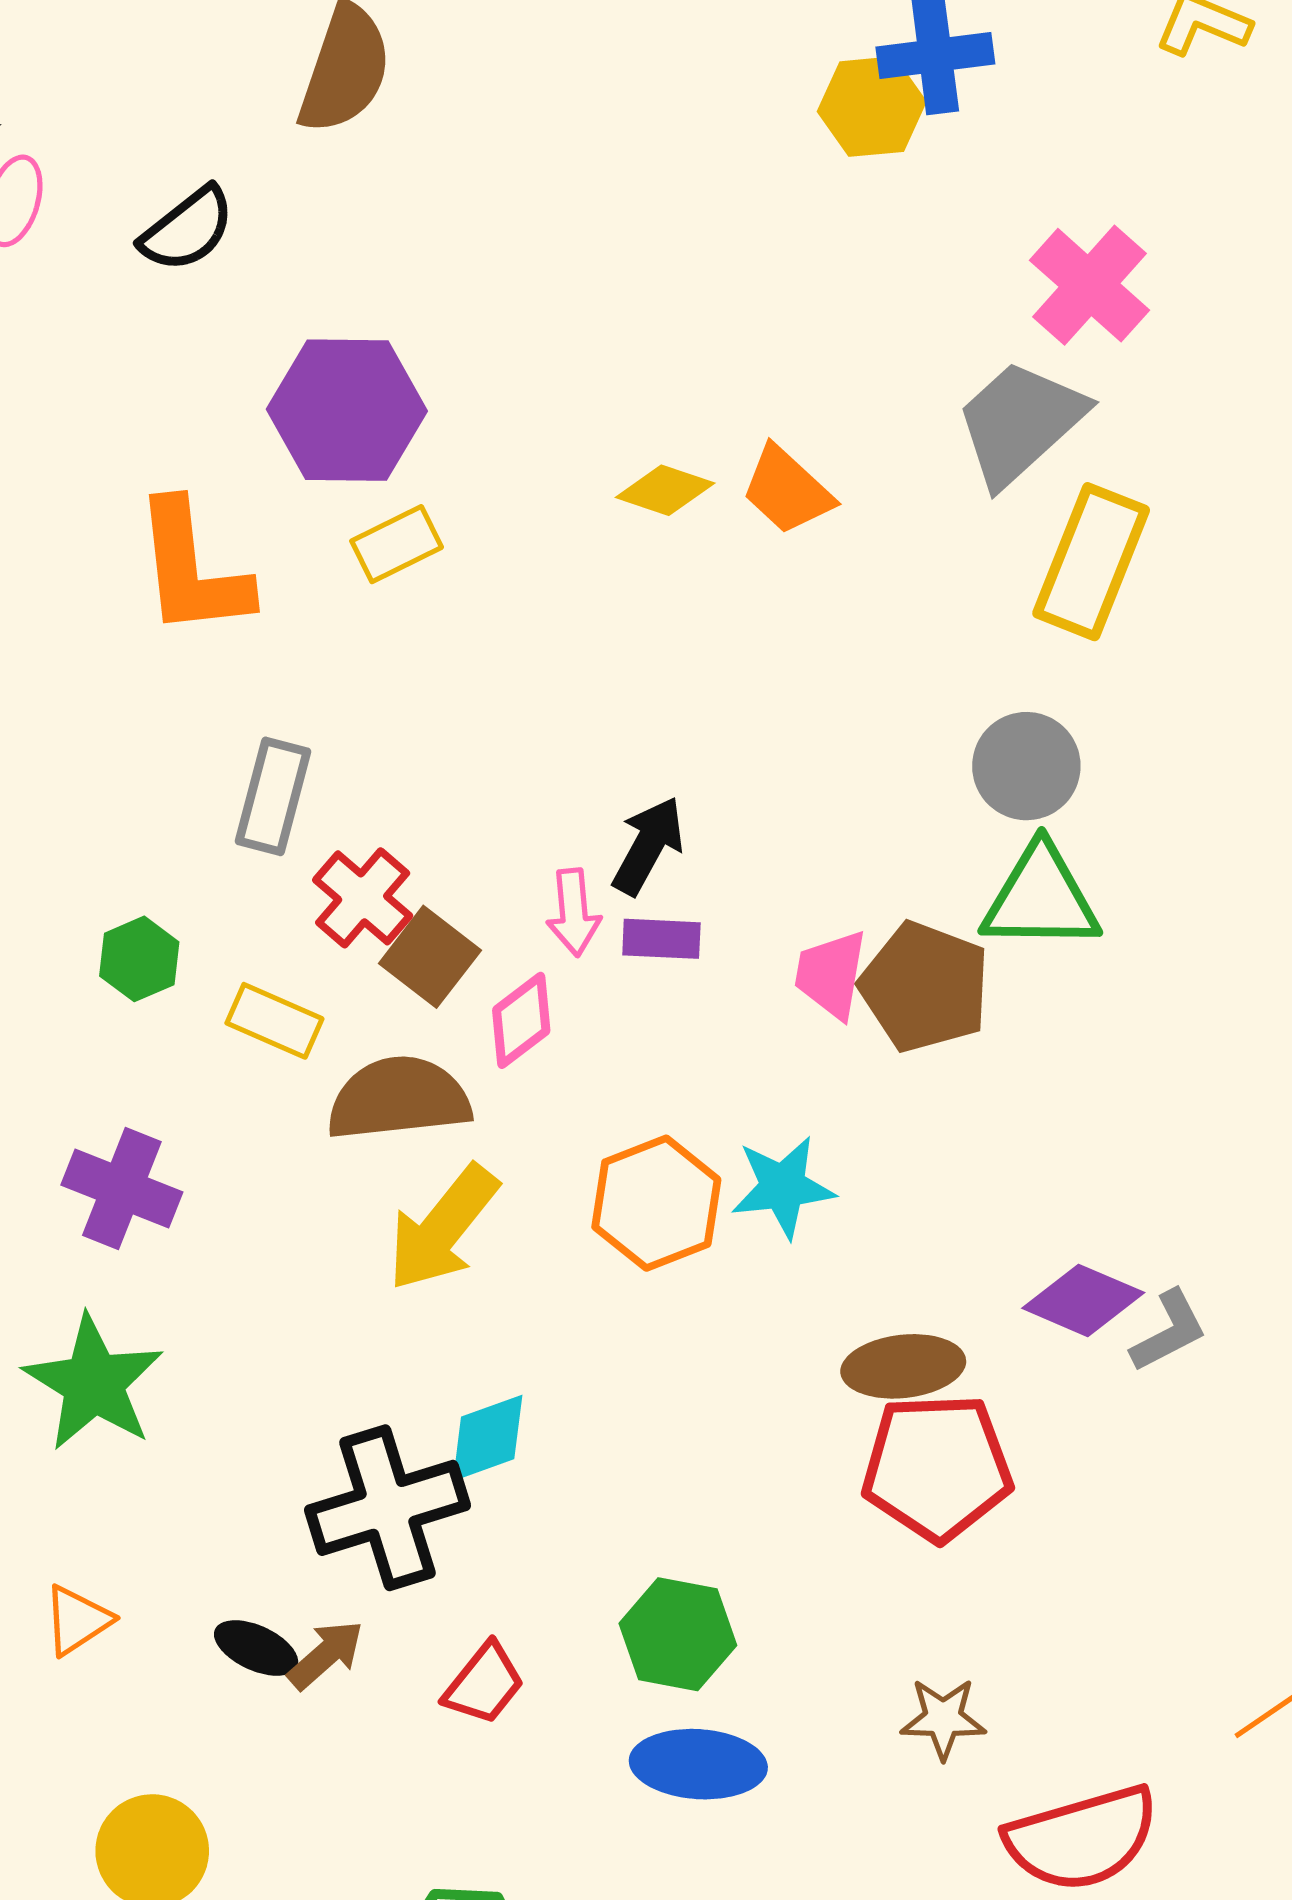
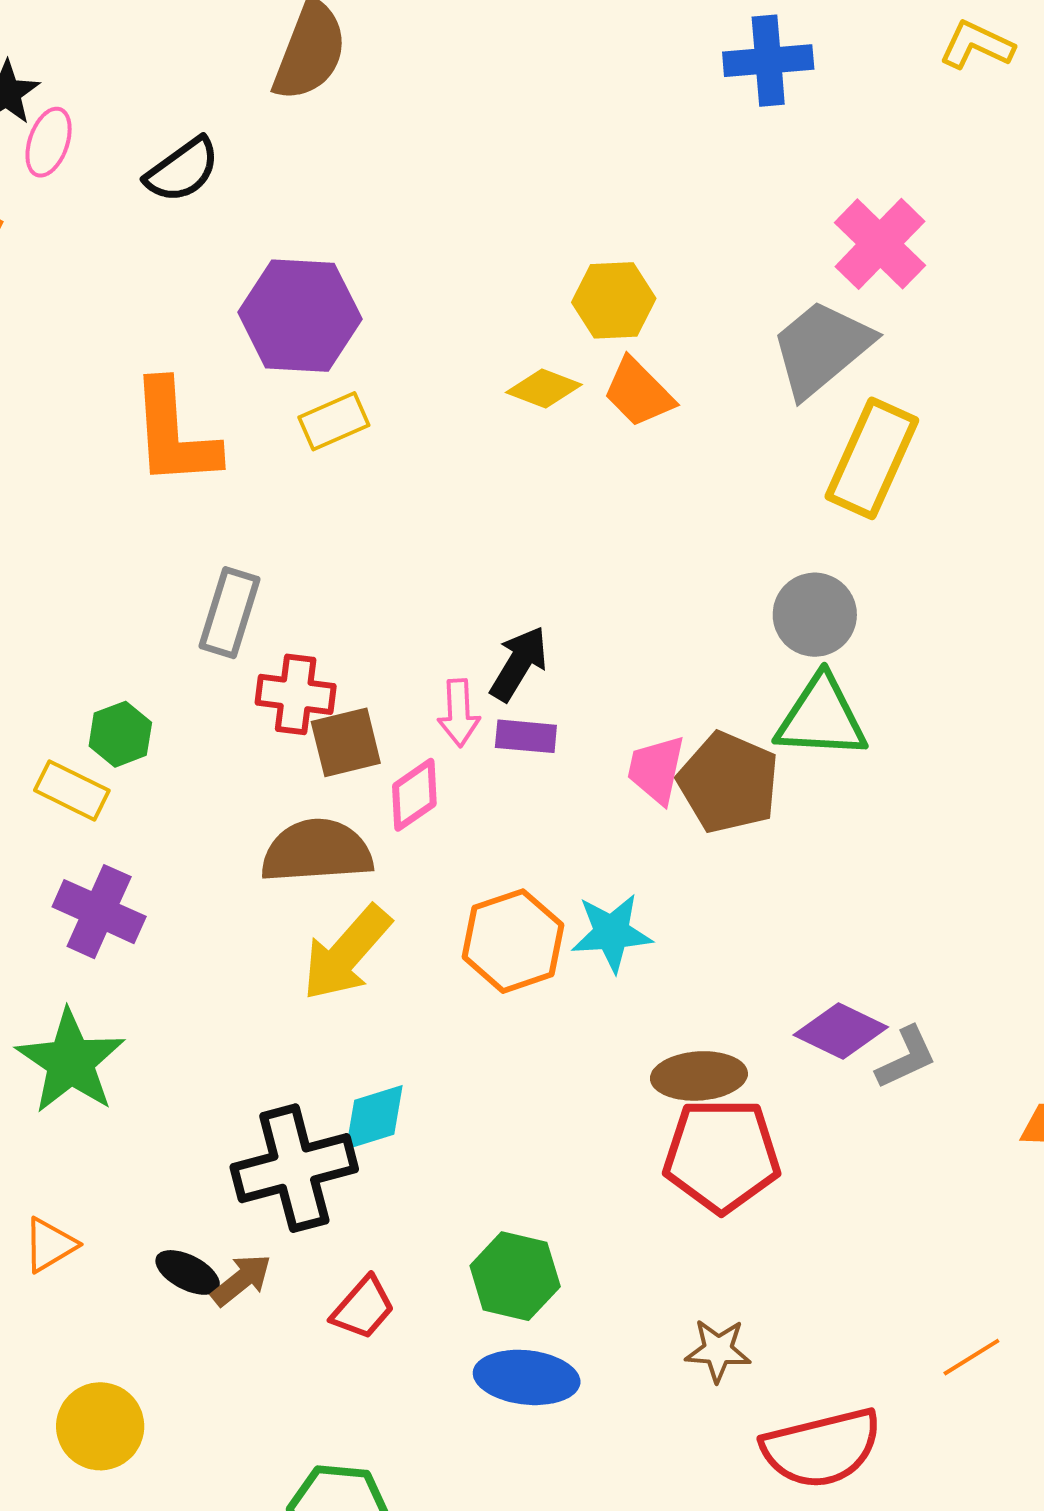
yellow hexagon: (872, 107) -> (614, 300), moved
red cross: (363, 898) -> (296, 694), turned -36
brown square: (430, 957) -> (346, 742), turned 36
yellow rectangle: (274, 1021) -> (72, 790), moved

